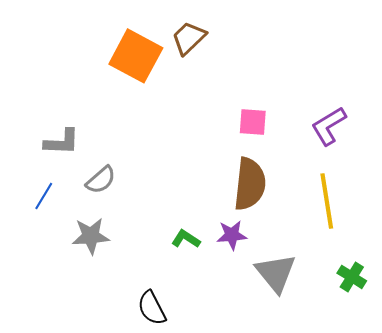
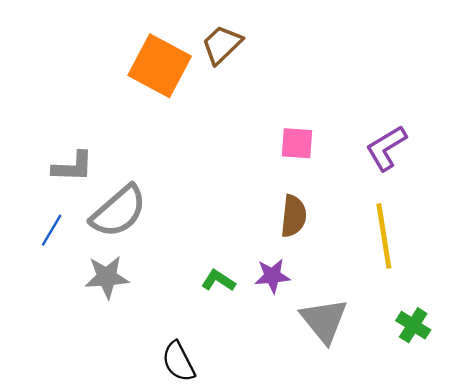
gray semicircle: (101, 180) -> (119, 211), size x1.6
brown semicircle: (250, 184) -> (293, 216), size x0.7

